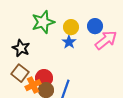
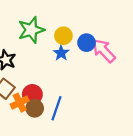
blue circle: (95, 26) -> (86, 43), moved
pink arrow: (106, 40) -> (104, 51), turned -95

